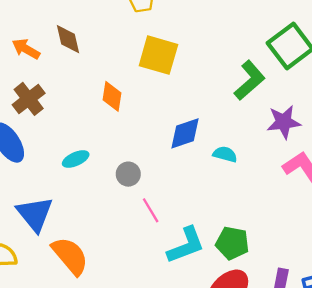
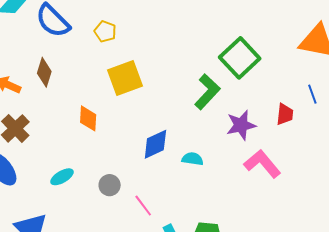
brown diamond: (68, 39) -> (44, 72), turned 36
yellow square: (158, 55) -> (125, 78), turned -30
pink line: (151, 210) -> (143, 206), moved

